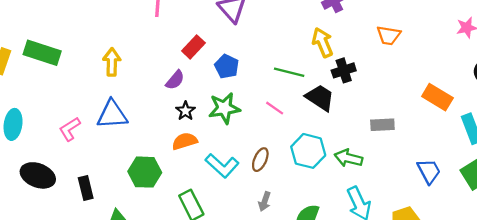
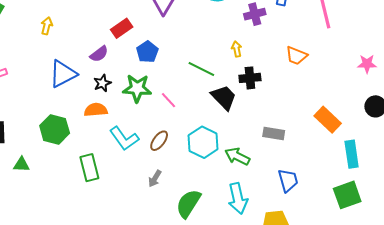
yellow arrow: (323, 42) -> (237, 49), size x0.6
yellow arrow: (112, 62) -> (47, 26), size x0.7
pink line: (275, 108) -> (168, 100), moved
blue triangle: (112, 114) -> (63, 74), moved, turned -36
blue trapezoid: (429, 171) -> (288, 180), moved

